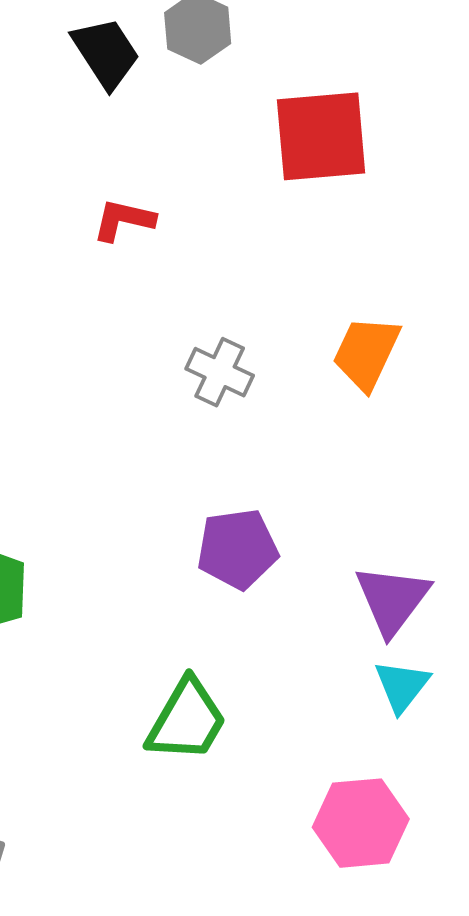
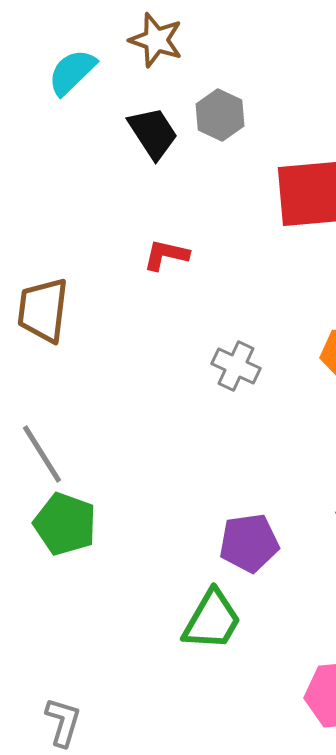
purple pentagon: (237, 549) -> (249, 543), moved

